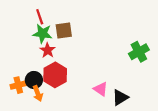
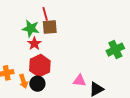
red line: (40, 17) -> (45, 14), moved
black circle: (34, 80) -> (37, 84), moved
pink triangle: (101, 89) -> (80, 81), turned -32

